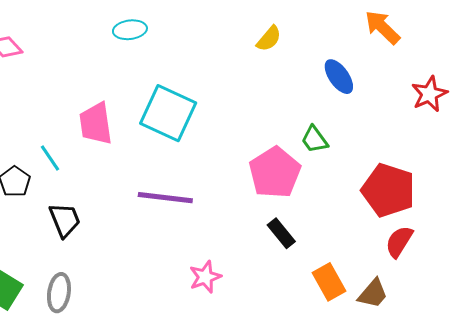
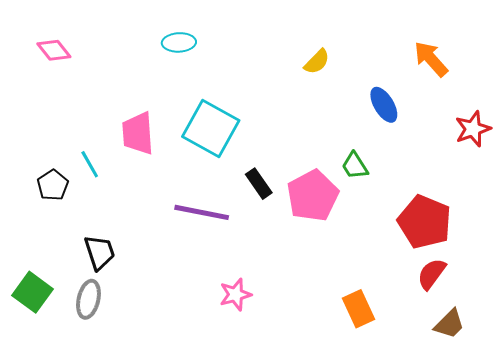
black trapezoid: (65, 220) -> (100, 252), moved
black rectangle: (281, 233) -> (259, 184), moved
brown trapezoid: (373, 294) -> (449, 324), moved

